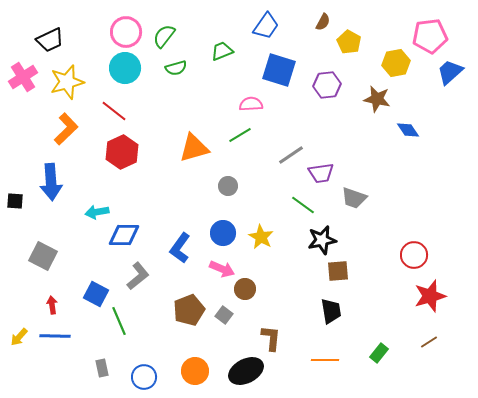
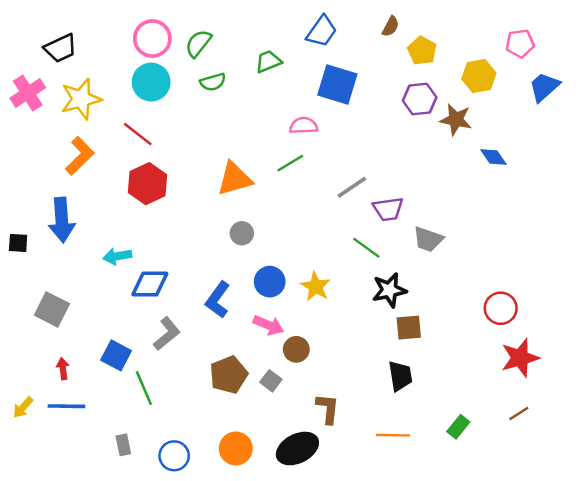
pink pentagon: (430, 36) -> (520, 43), size x0.7
purple hexagon: (327, 85) -> (420, 99), moved
gray circle: (228, 186) -> (242, 233), moved

